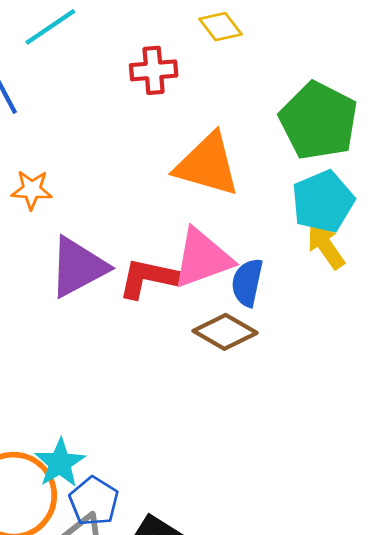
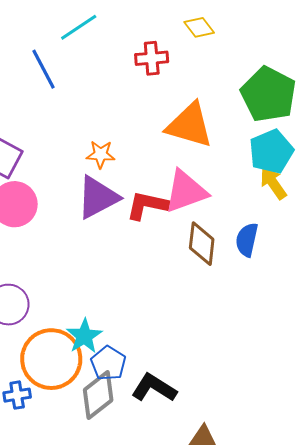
orange star: (32, 190) -> (101, 154), moved
blue semicircle: (247, 282) -> (247, 240), moved
brown diamond: (225, 332) -> (202, 244), turned 66

